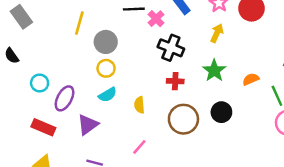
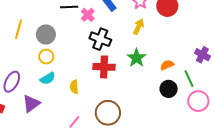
yellow line: (79, 23) -> (18, 29), moved
red cross: (175, 81) -> (104, 67), size x1.5
black circle: (221, 112) -> (169, 89), moved
brown circle: (183, 119) -> (108, 113), moved

